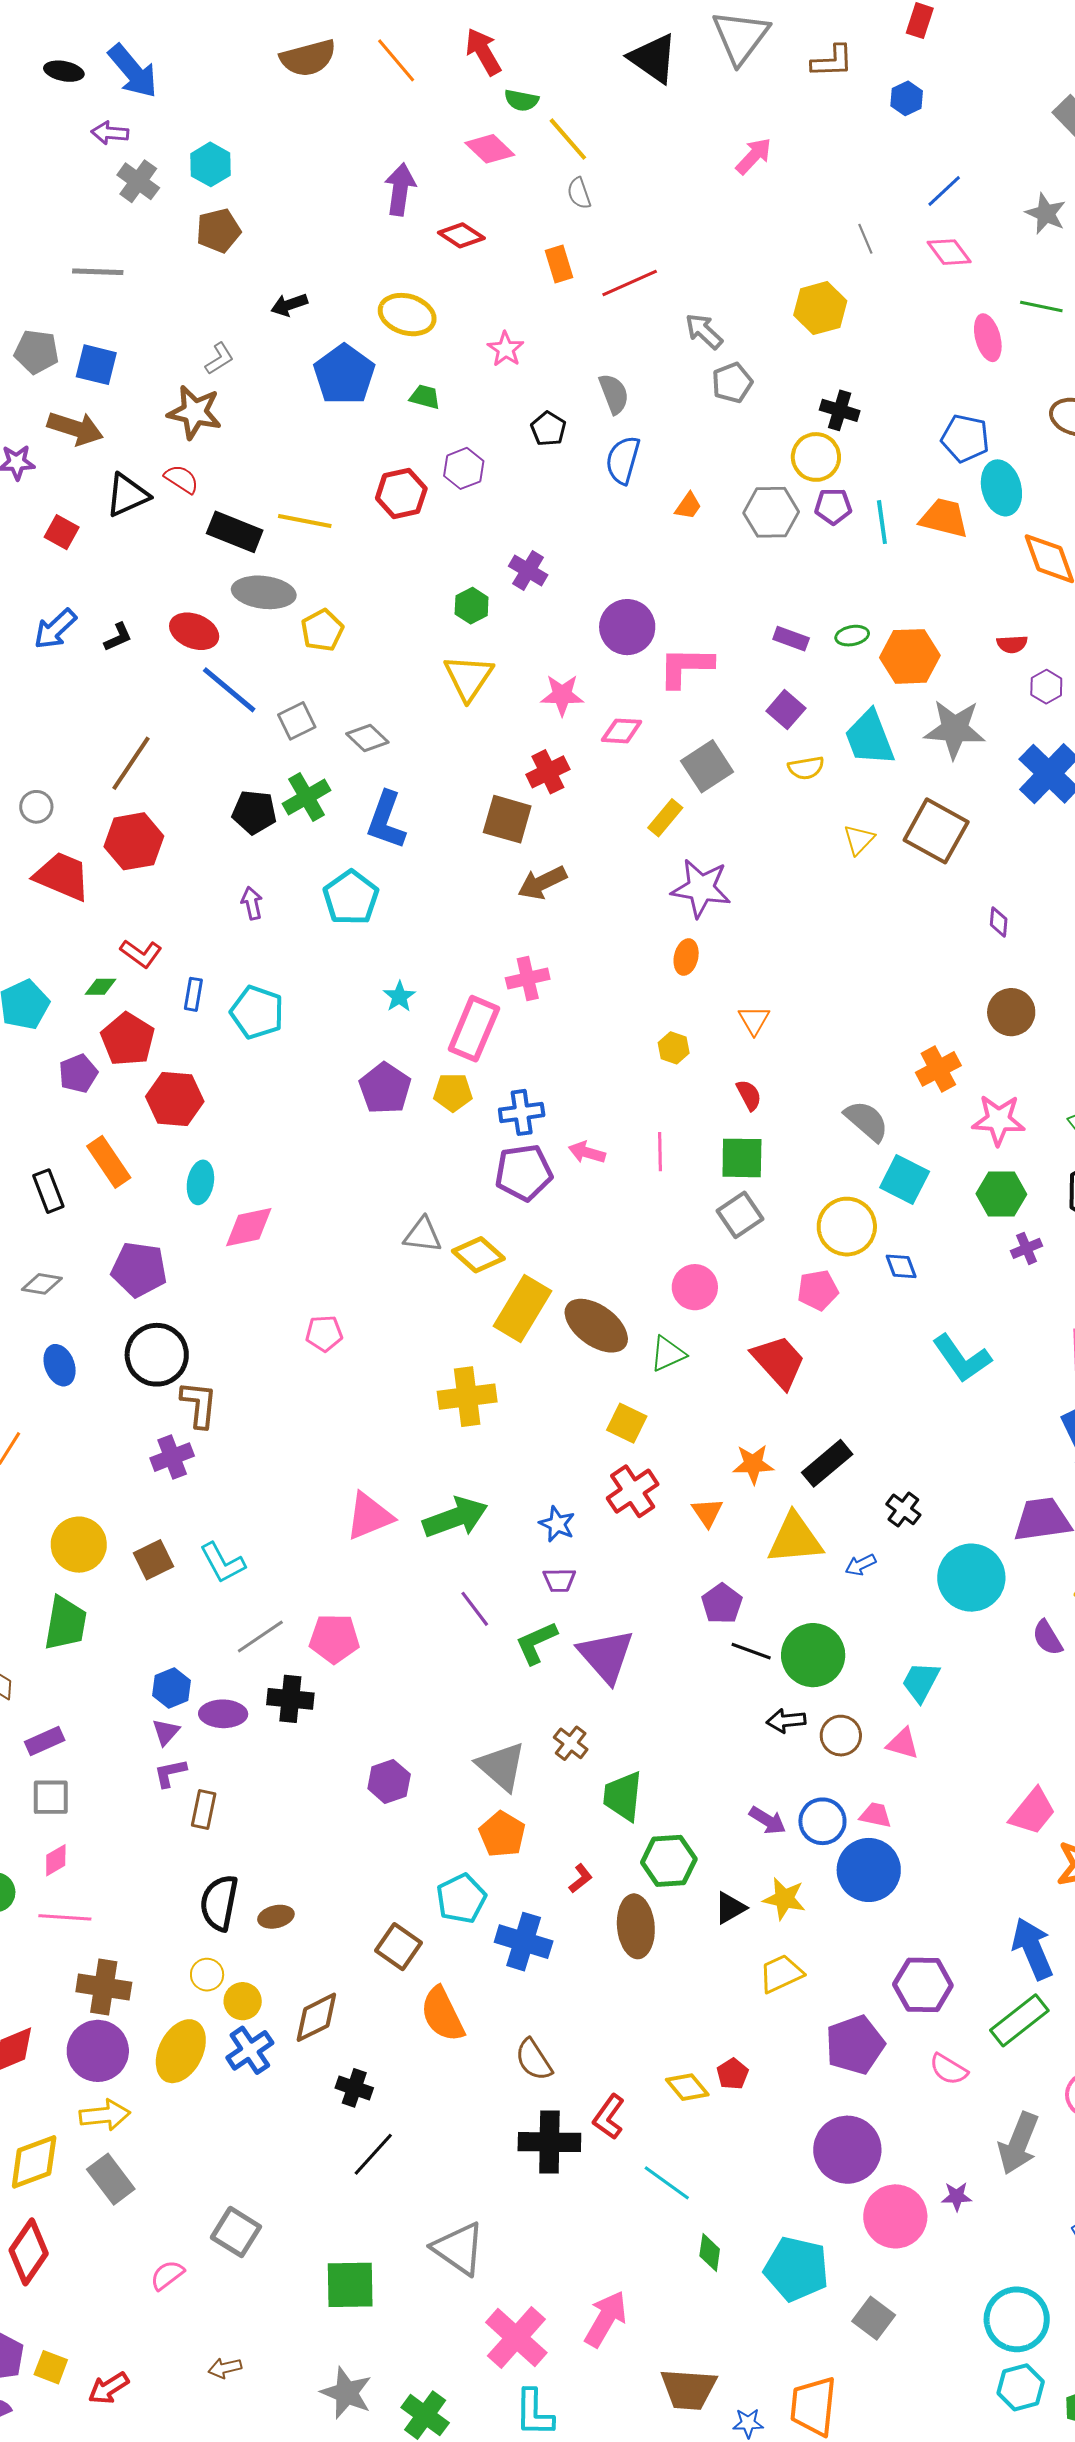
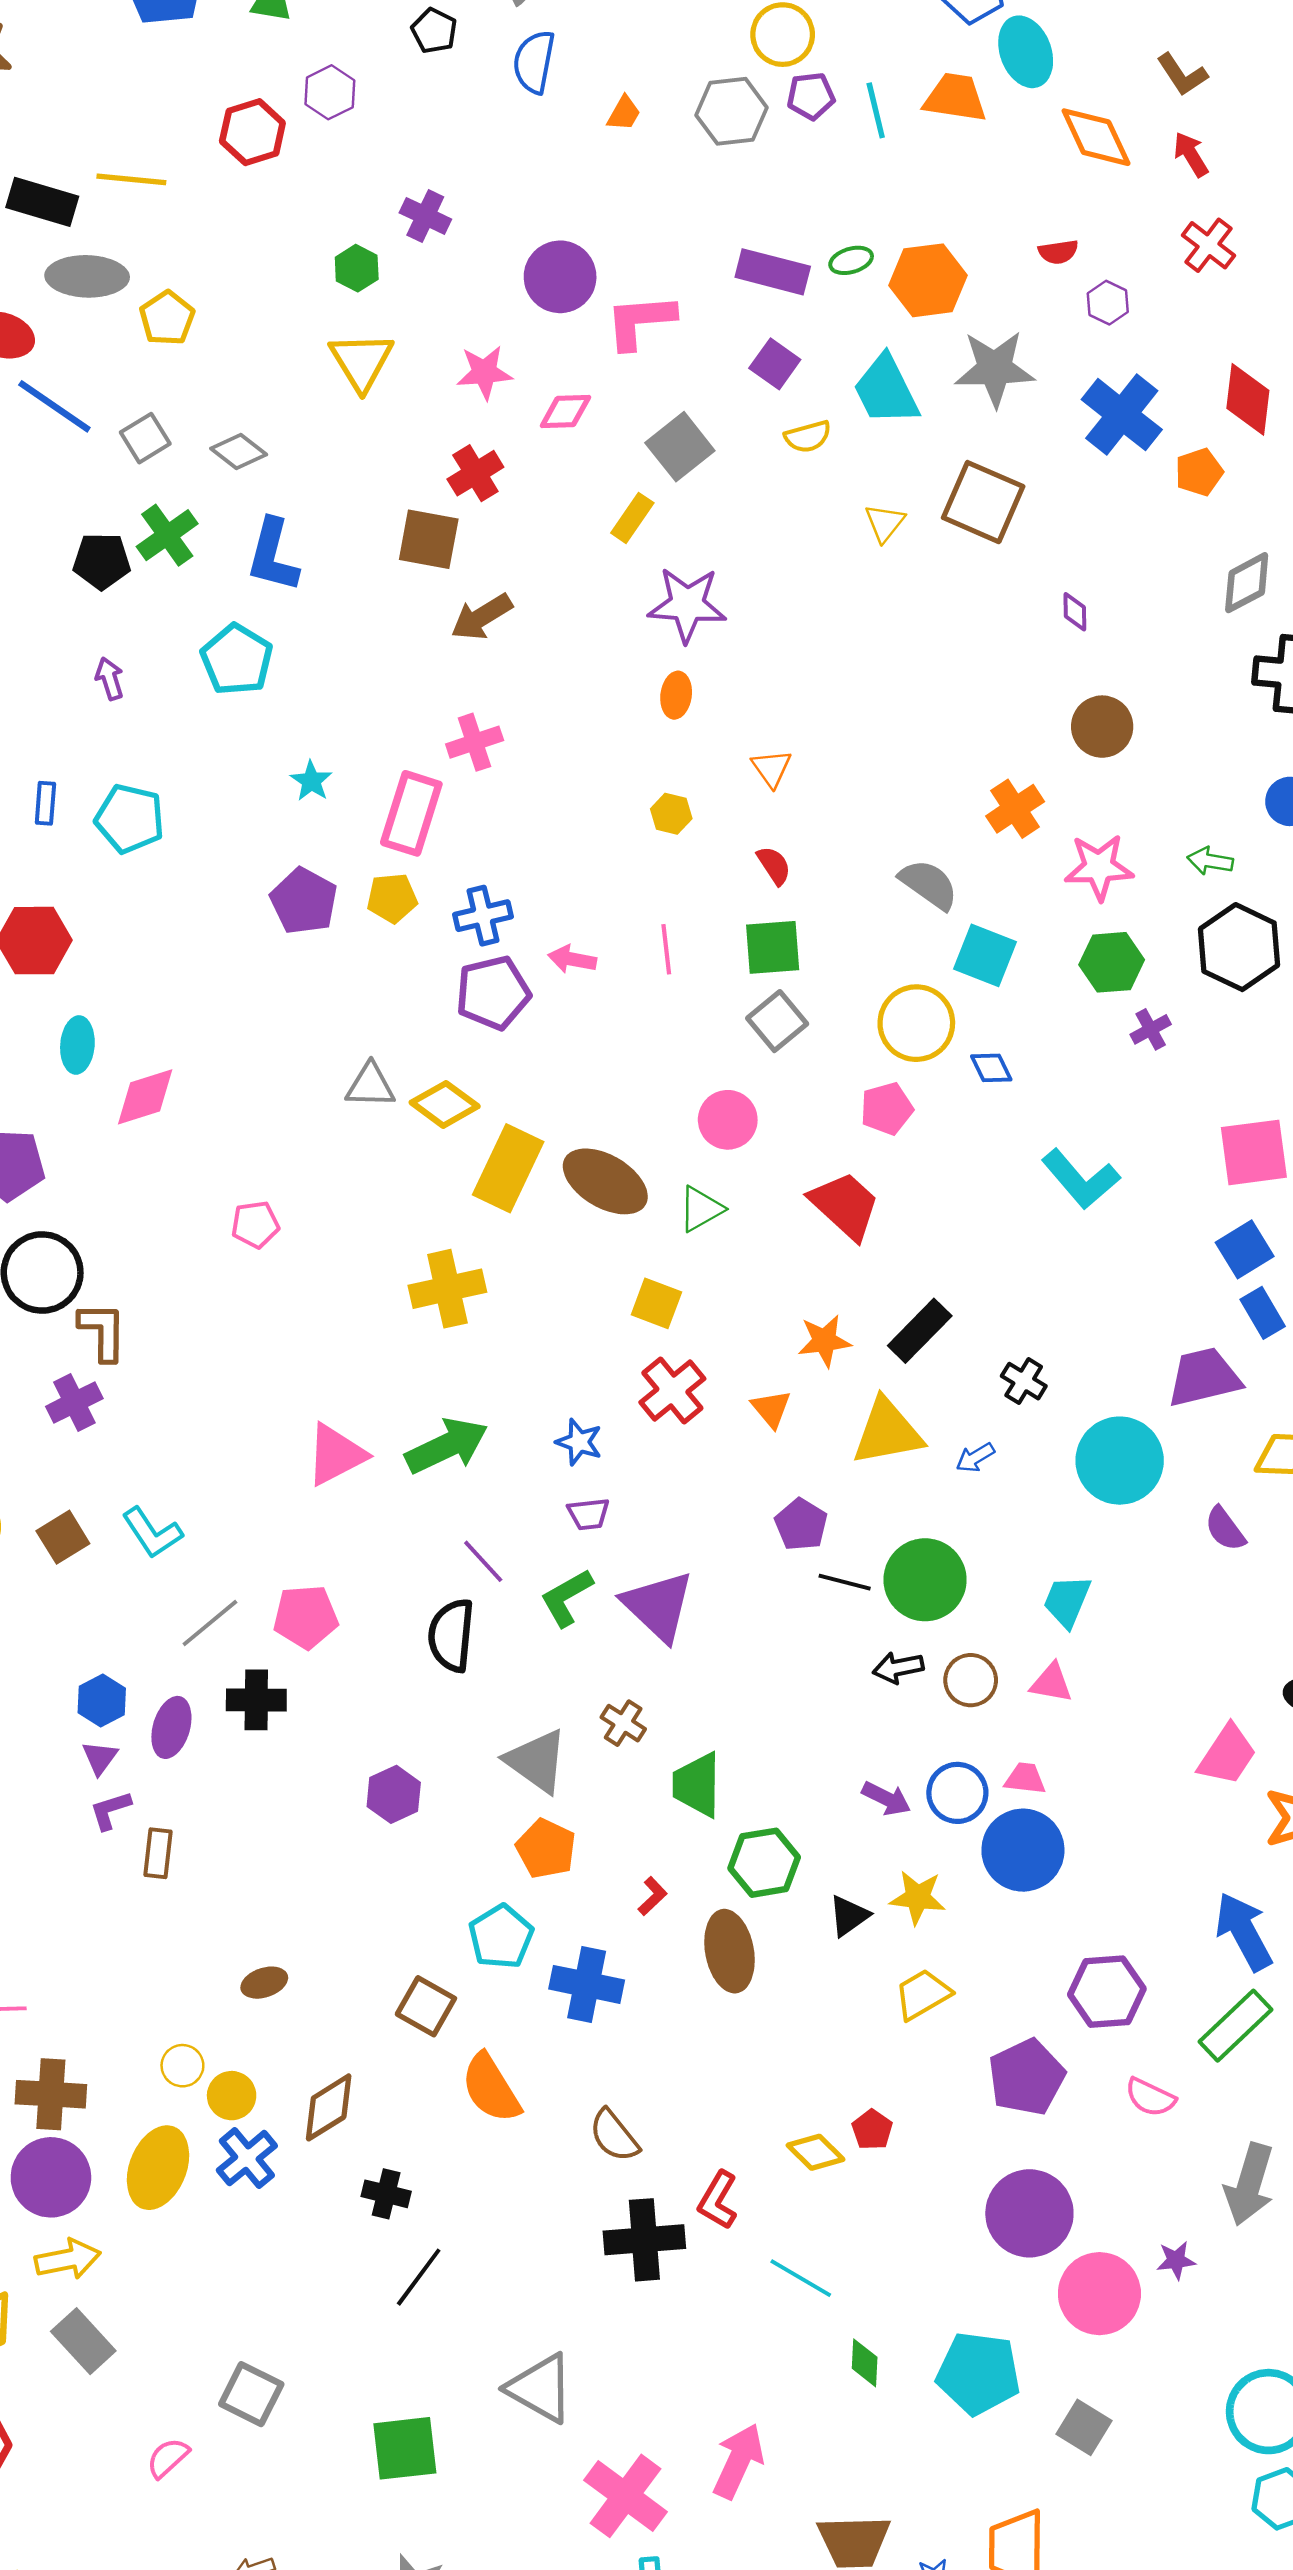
purple rectangle: (791, 639) -> (773, 272), size x1.6
purple ellipse: (223, 1714) -> (171, 1727), turned -69
black semicircle: (219, 1903) -> (451, 1635), moved

